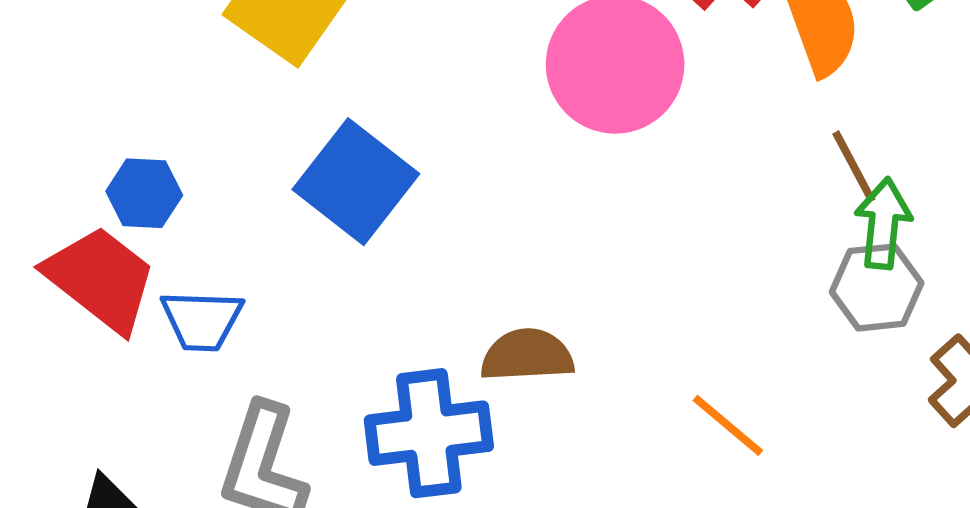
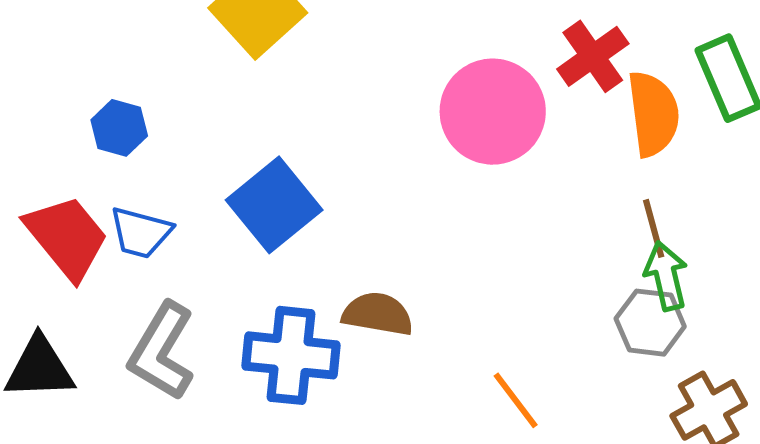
blue square: (356, 182) -> (274, 205), moved
green arrow: (883, 223) -> (666, 276), turned -32
red trapezoid: (101, 279) -> (67, 237), moved

